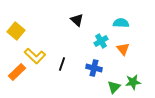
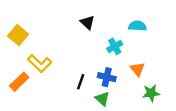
orange triangle: (123, 49) -> (137, 69), moved
black line: (62, 64) -> (81, 82), moved
green triangle: (114, 87) -> (102, 99), moved, turned -32

